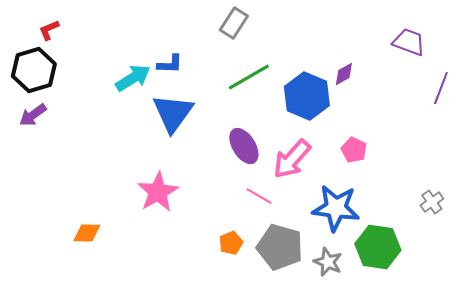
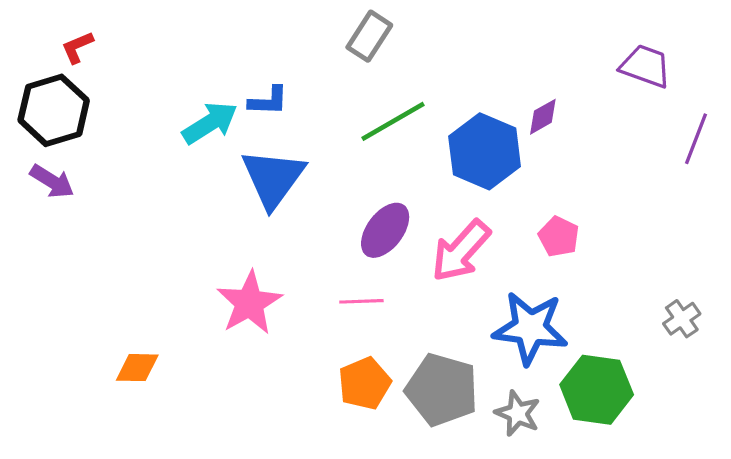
purple arrow: (33, 115) -> (52, 181), turned -112
purple ellipse: (244, 146) -> (385, 230), turned 69
pink line: (259, 196) -> (361, 301), moved, turned -32
orange pentagon: (231, 243) -> (365, 383), size x1.4

